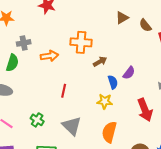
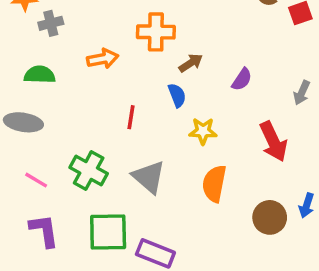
gray cross: (24, 43) -> (51, 23), moved
green semicircle: (12, 63) -> (40, 75), turned -102
blue semicircle: (113, 82) -> (177, 95), moved
green cross: (37, 120) -> (89, 171), size x1.5

